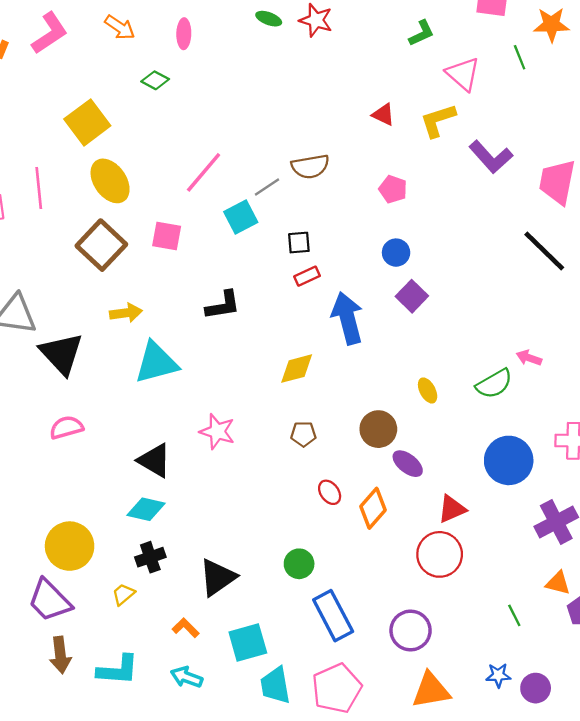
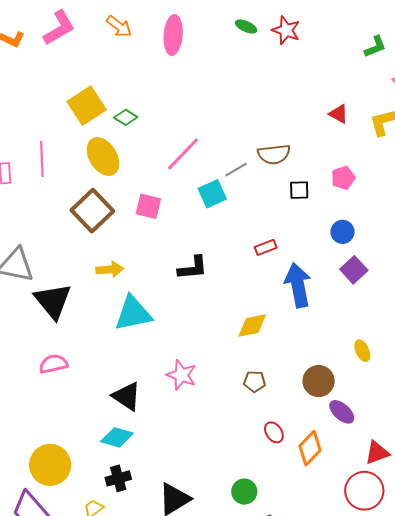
pink ellipse: (184, 34) -> (173, 35), size x1.5
green diamond: (155, 80) -> (126, 117), moved
pink pentagon: (393, 189) -> (343, 178), turned 30
black square: (299, 243) -> (299, 190), moved

